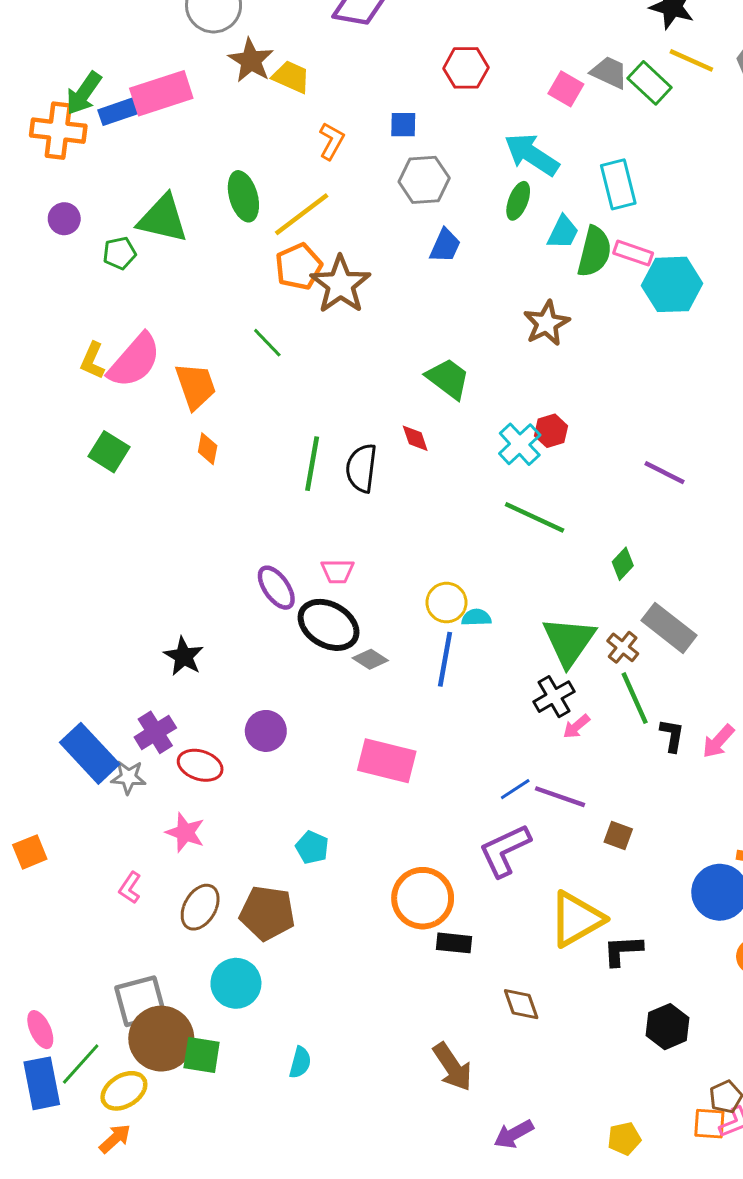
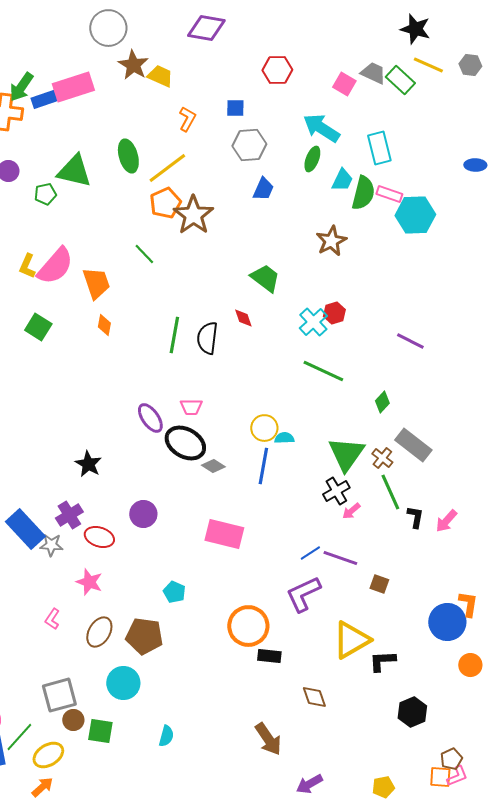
brown circle: (161, 1039) -> (73, 720), size x0.5

